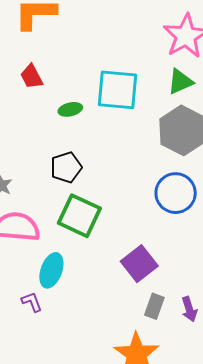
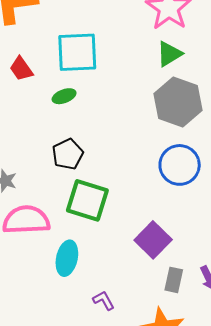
cyan square: (118, 90) -> (77, 52), moved
purple L-shape: (32, 302) -> (104, 300), moved

